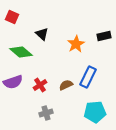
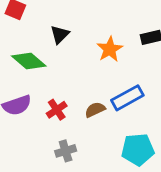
black triangle: (42, 34) -> (60, 34), turned 32
blue rectangle: (88, 77) -> (127, 98), turned 35

